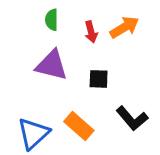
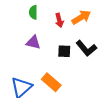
purple triangle: (52, 65) -> (33, 42), size x0.7
black L-shape: (132, 118) -> (86, 48), moved

